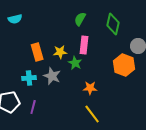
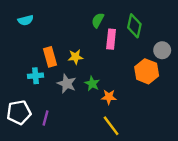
pink rectangle: (84, 45) -> (111, 39), moved
green star: (75, 63) -> (92, 84), moved
cyan cross: (29, 78) -> (36, 76), moved

